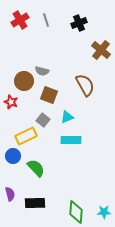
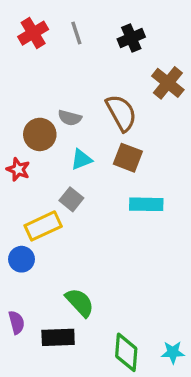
brown semicircle: (85, 85) -> (121, 113), moved
brown square: (49, 95) -> (128, 158), moved
cyan triangle: (67, 117) -> (81, 159), moved
cyan rectangle: (71, 140) -> (146, 204), moved
green semicircle: (36, 168) -> (80, 302), moved

